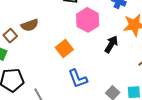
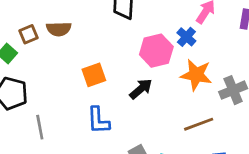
pink hexagon: (88, 20) -> (156, 51), moved
black arrow: (111, 44) -> (141, 89), moved

